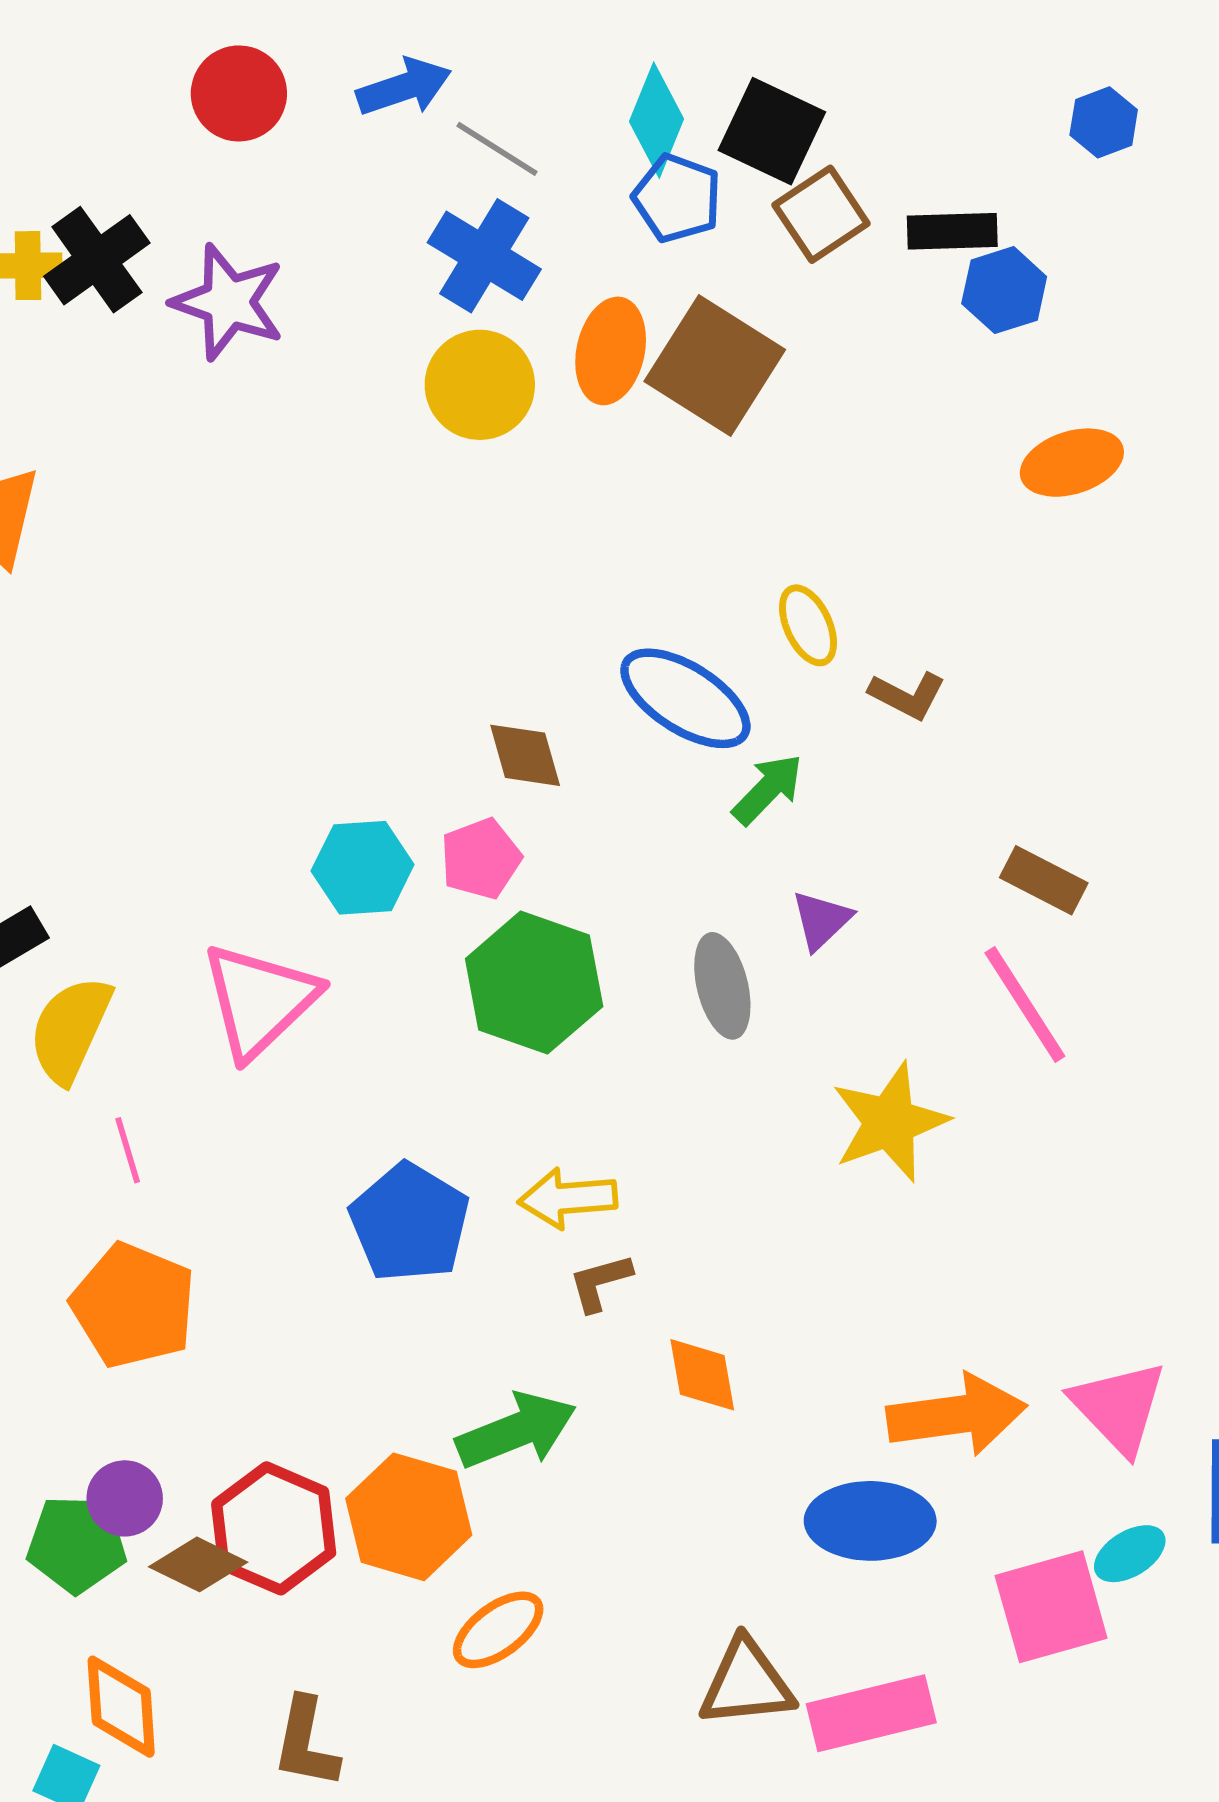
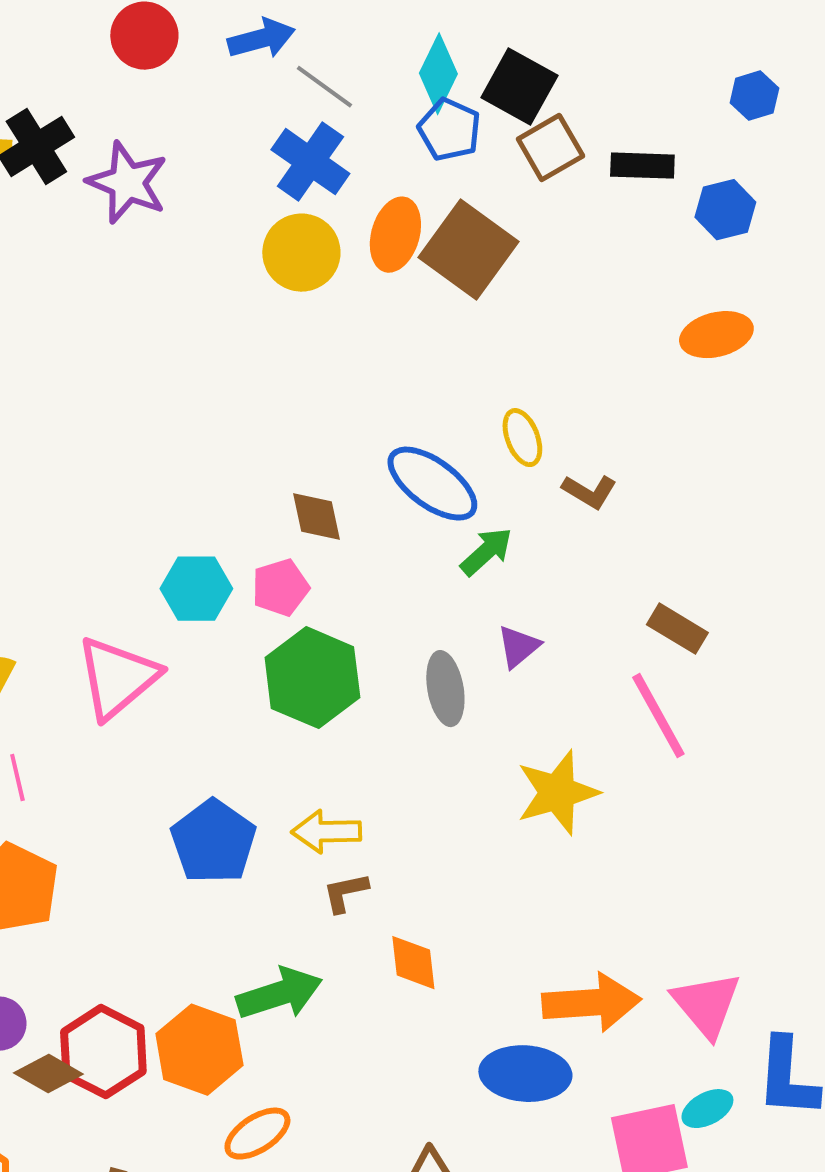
blue hexagon: (1004, 290) -> (725, 210), moved

